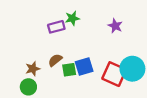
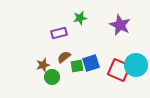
purple star: (115, 26) -> (120, 25), size x1.5
purple rectangle: (56, 27) -> (59, 33), moved
green circle: (28, 87) -> (52, 77), moved

